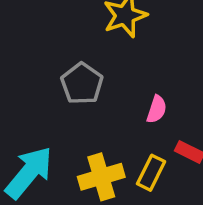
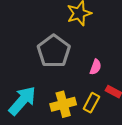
gray pentagon: (82, 84) -> (54, 51), size x1.4

